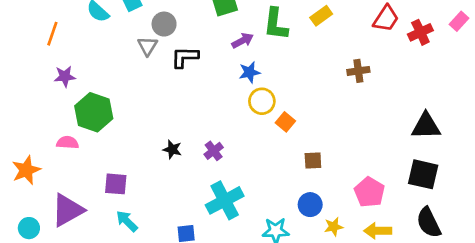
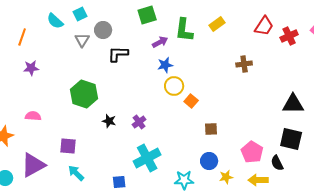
gray triangle: (147, 46) -> (82, 40), moved
green hexagon: (94, 112) -> (84, 94), moved
black semicircle: (429, 223) -> (277, 163), moved, size x0.7

